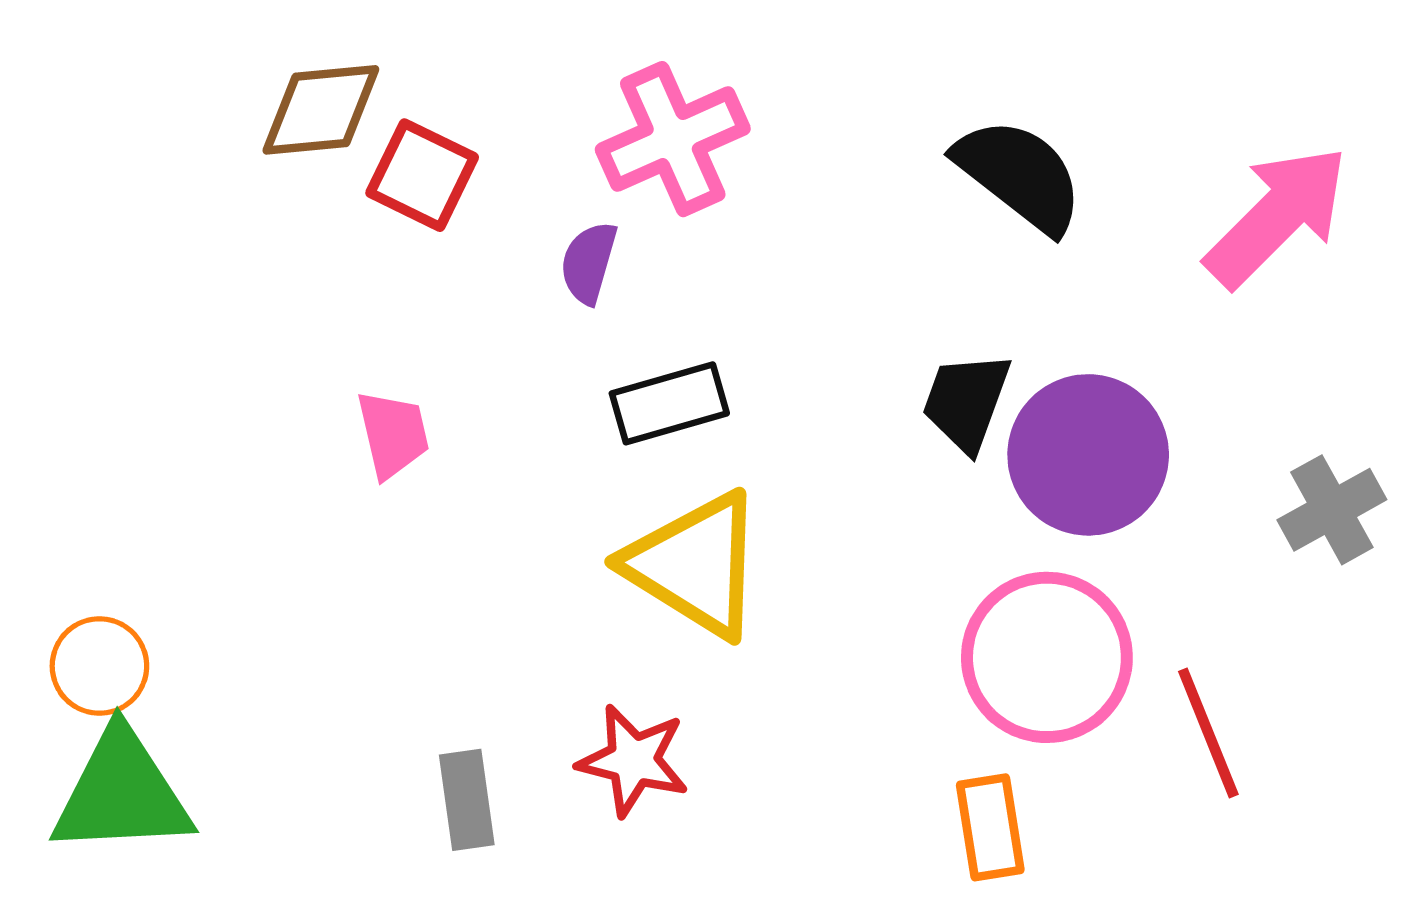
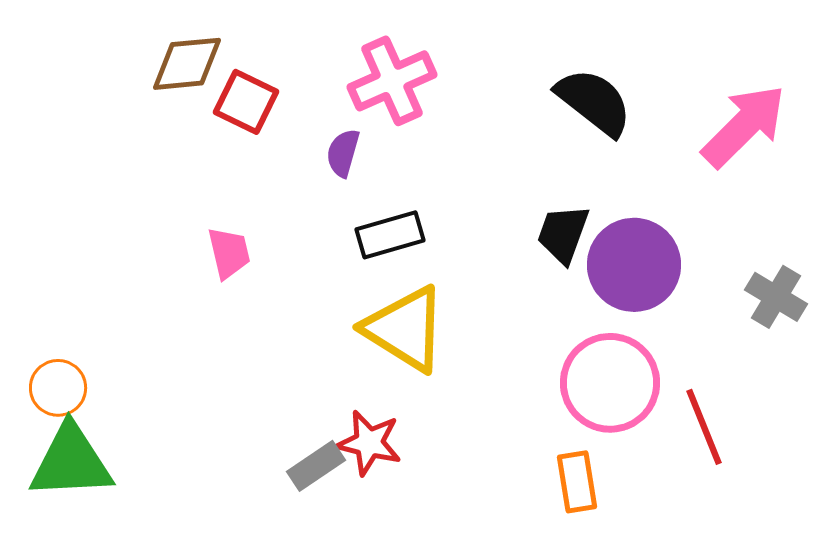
gray cross: (1332, 510) -> (776, 297), turned -30
gray rectangle: (467, 800) -> (316, 466), moved, turned 64

